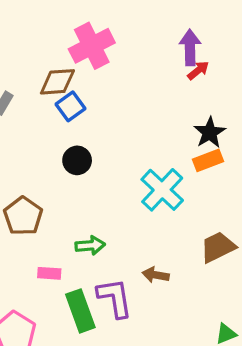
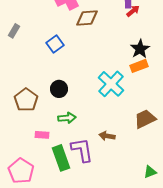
brown diamond: (57, 82) -> (87, 18), moved
blue square: (71, 106) -> (55, 44), moved
black circle: (77, 160) -> (59, 89), moved

